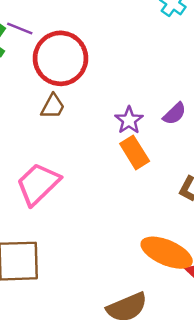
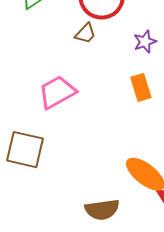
purple star: (129, 120) -> (145, 42), moved

